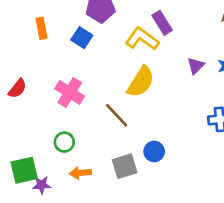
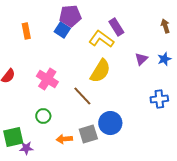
blue square: (82, 38) -> (62, 30), moved
blue circle: (154, 151) -> (110, 123), size x1.5
orange arrow: (80, 173) -> (64, 139), moved

